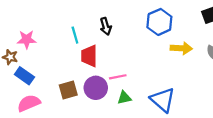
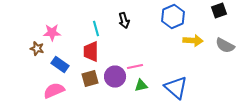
red trapezoid: (89, 56) -> (91, 52), moved
blue rectangle: (24, 76) -> (60, 64), moved

